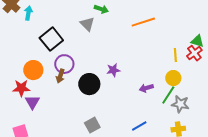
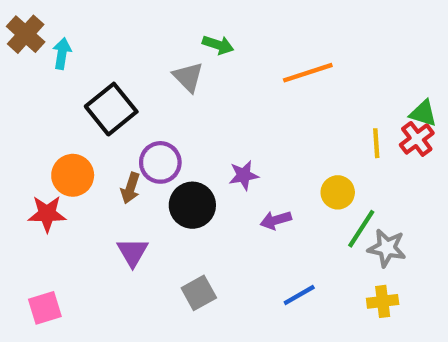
purple circle: (64, 64) -> (160, 162), moved
yellow circle: (173, 78) -> (338, 192), moved
purple arrow: (146, 88) -> (276, 220), moved
purple triangle: (32, 102) -> (133, 252), moved

